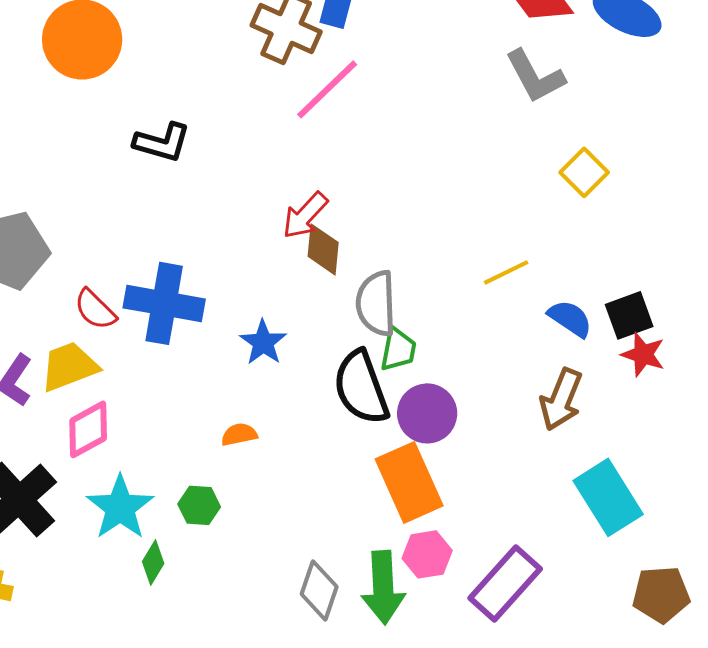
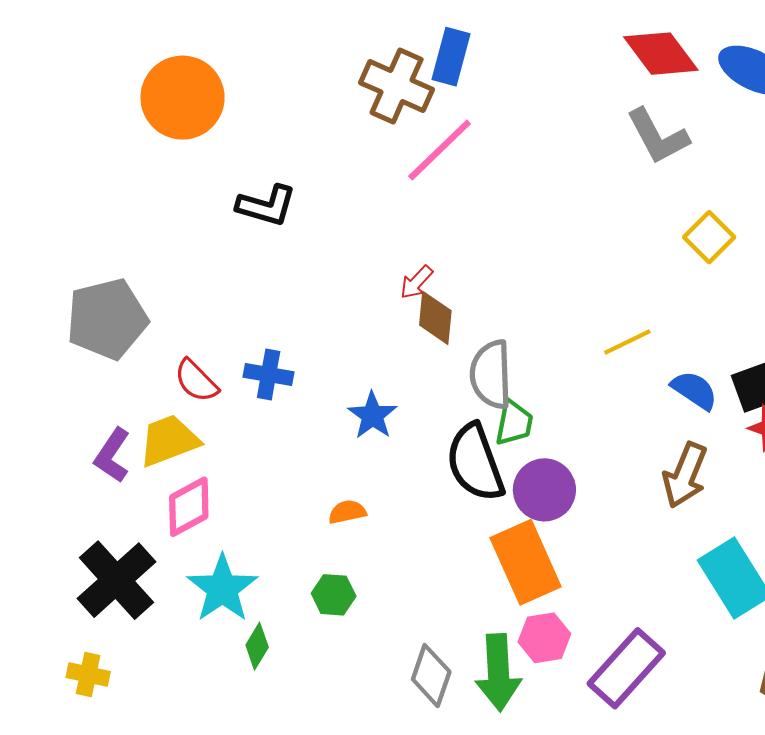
red arrow: (305, 215) -> (416, 282), size x0.7
blue cross: (164, 303) -> (269, 374), size x0.6
green hexagon: (199, 505) -> (334, 595), moved

